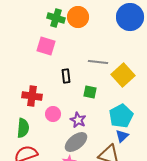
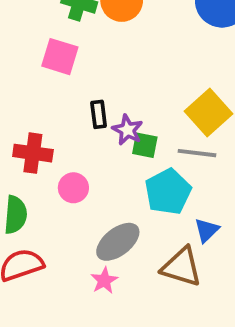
gray line: (98, 62) -> (197, 153), moved
cyan pentagon: (121, 116) -> (168, 192), moved
purple star: (78, 120) -> (127, 130), moved

